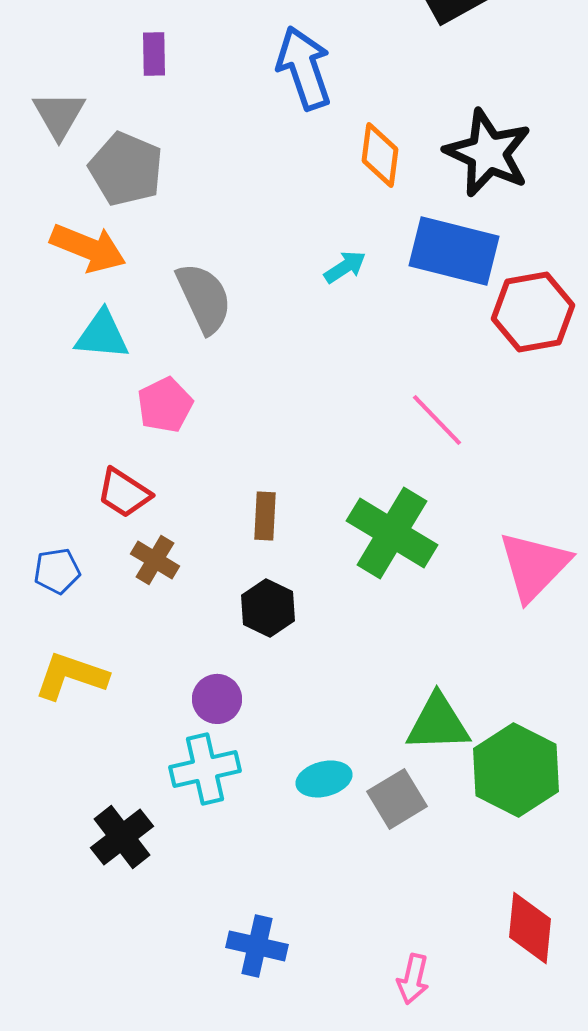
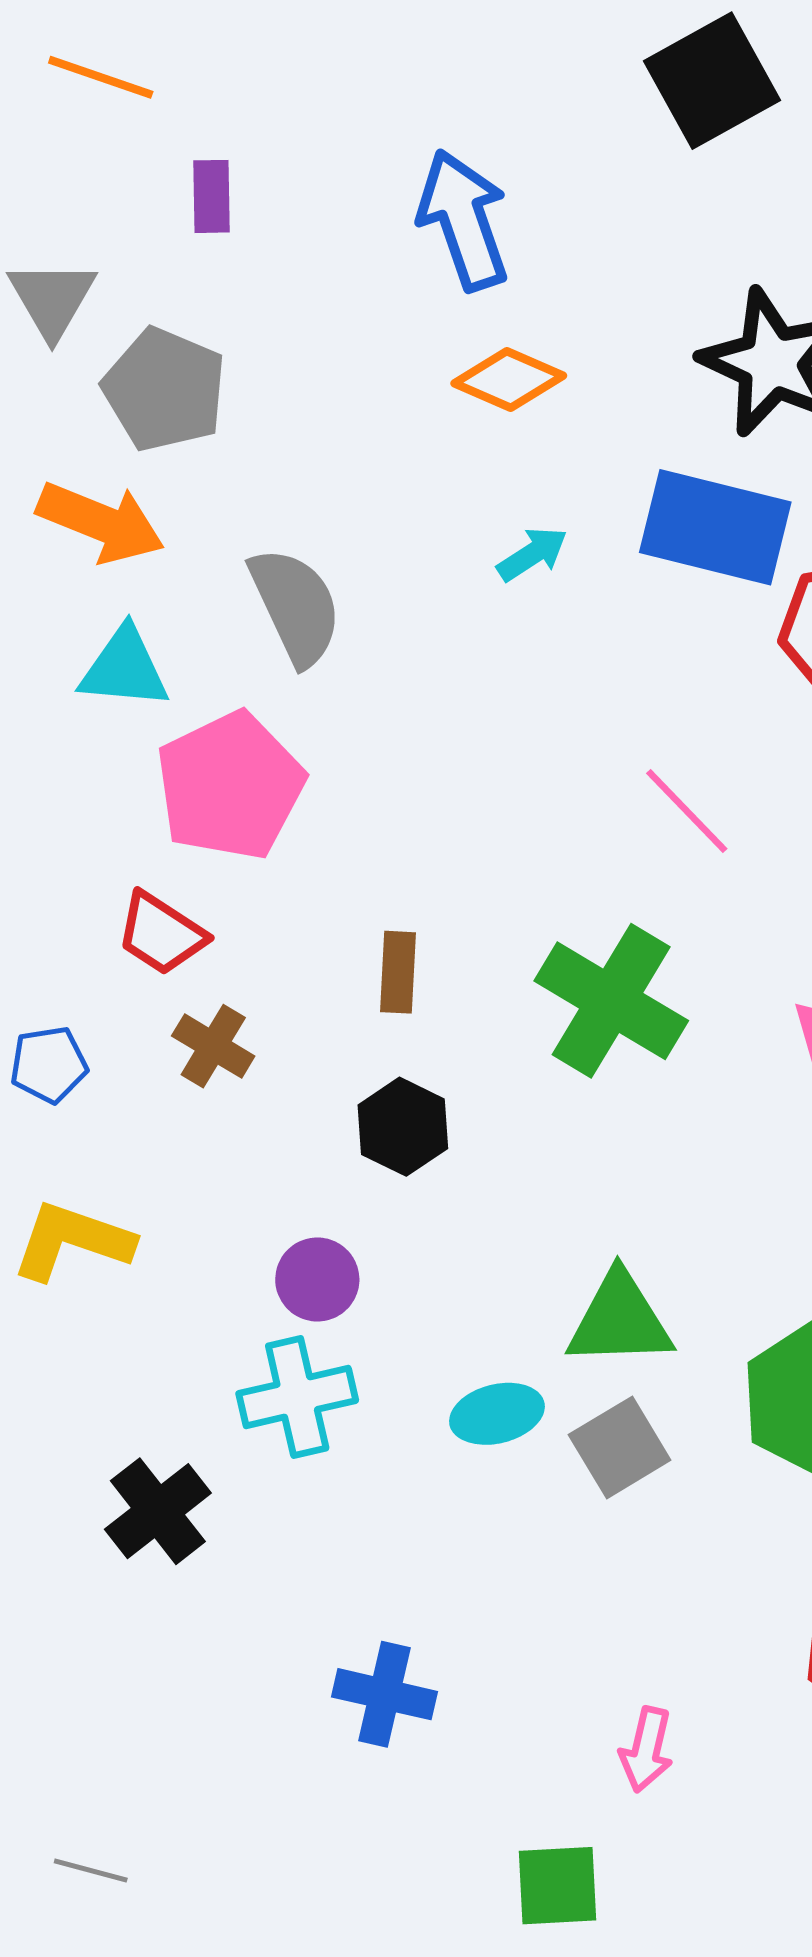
orange diamond: (380, 155) -> (509, 379), moved, turned -74
pink pentagon: (165, 405) -> (230, 786), size x1.6
green triangle: (438, 723) -> (620, 1320), moved

